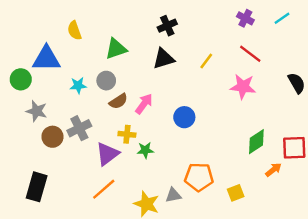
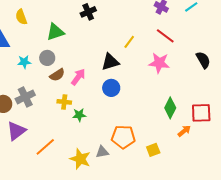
black cross: (167, 26) -> (88, 12), moved
black triangle: (164, 59) -> (110, 62), moved
green diamond: (256, 142) -> (170, 108), turned -30
purple triangle: (107, 154) -> (16, 131), moved

